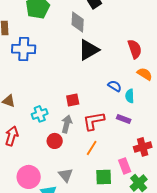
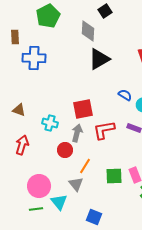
red square: (73, 100) -> (83, 109), size x1.5
cyan cross: (40, 114) -> (50, 123), turned 35
orange line: (92, 148) -> (85, 166), moved
green square: (104, 177) -> (114, 176), moved

